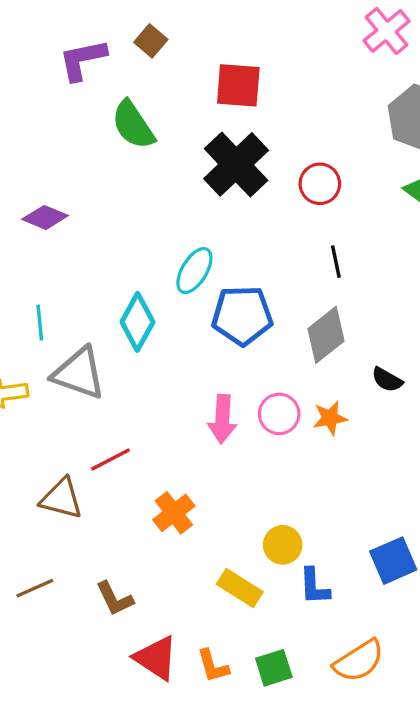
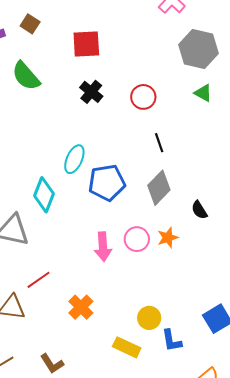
black cross: (236, 164) -> (91, 92), size x0.6
black semicircle: (387, 380) -> (199, 210), turned 36

